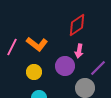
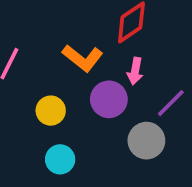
orange L-shape: (37, 44) -> (83, 58), moved

